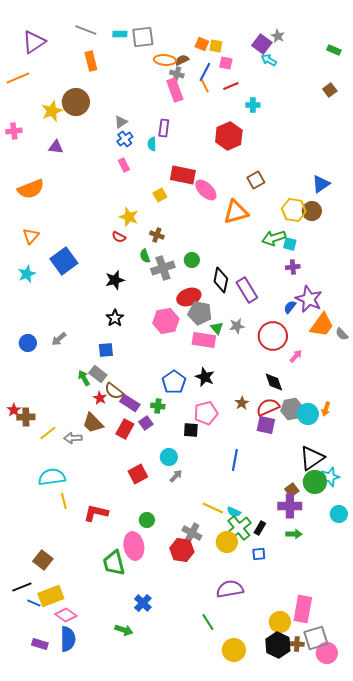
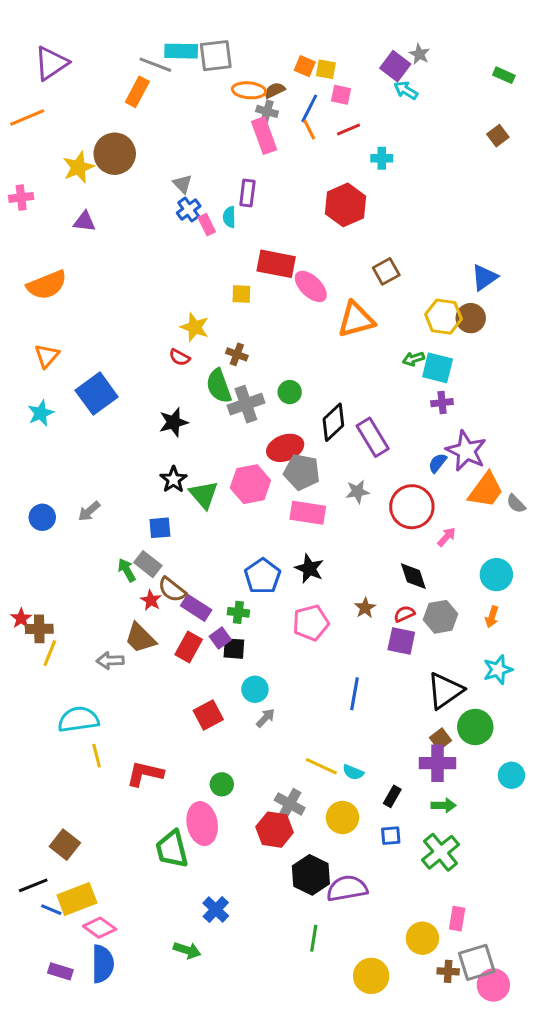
gray line: (86, 30) -> (155, 65), moved
cyan rectangle: (120, 34) -> (181, 51), size x1.5
orange rectangle: (91, 61) -> (137, 92), turned 42
gray triangle: (121, 122) -> (183, 184), turned -40
pink rectangle: (124, 165) -> (207, 225), moved
yellow square: (160, 195) -> (241, 294), turned 32
green arrow: (274, 238) -> (413, 359), size x0.6
cyan square: (290, 244) -> (438, 368), size x1.5
green semicircle: (145, 256) -> (219, 386), size x1.6
black diamond: (221, 280) -> (333, 422), turned 35
green triangle: (217, 328) -> (204, 495), moved, size x1.5
red semicircle: (268, 407) -> (404, 614), size x0.6
cyan circle: (308, 414) -> (496, 575), moved
black square: (191, 430) -> (234, 649), moved
yellow line: (48, 433) -> (50, 653), moved, turned -30
black triangle: (312, 458) -> (445, 691), moved
cyan star: (330, 477) -> (498, 670), moved
green cross: (239, 528) -> (441, 852), moved
pink rectangle: (303, 609) -> (457, 919), size x0.6
green line: (208, 622) -> (314, 938), turned 42
black hexagon: (278, 645) -> (311, 875), moved
yellow circle: (234, 650) -> (371, 976), moved

